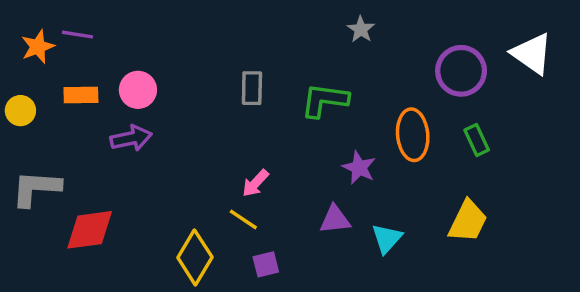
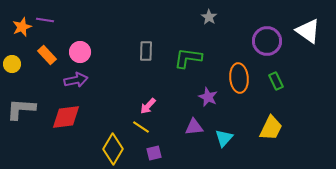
orange rectangle: (81, 95) -> (47, 55), turned 48
red diamond: (90, 230) -> (66, 117), moved

